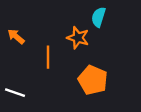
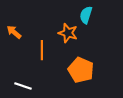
white line: (15, 93) -> (23, 86), moved

